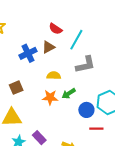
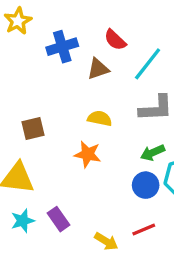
blue cross: (28, 53) -> (62, 47), moved
green arrow: (69, 93) -> (152, 153), moved
red line: (96, 129) -> (144, 229), moved, turned -32

